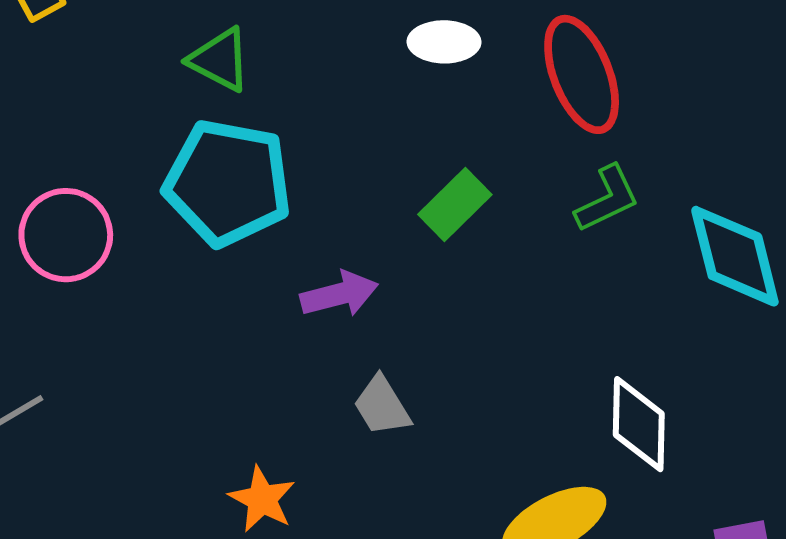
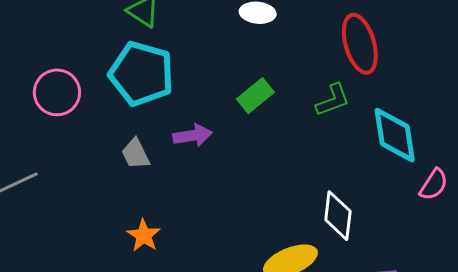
red ellipse: (582, 74) -> (360, 44), moved
gray trapezoid: (382, 406) -> (136, 154), moved

